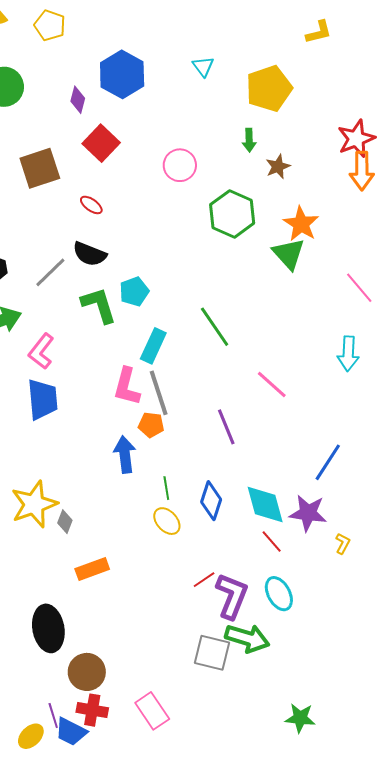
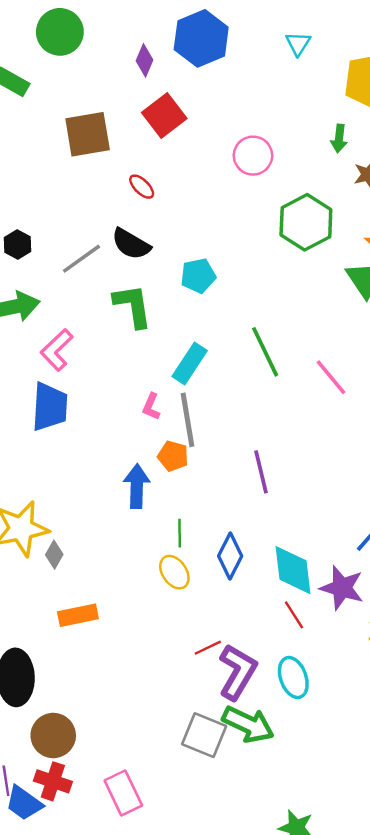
cyan pentagon: (134, 292) -> (198, 276), moved
pink line: (272, 385) -> (331, 377), moved
pink L-shape: (127, 386) -> (151, 407), size x0.6

